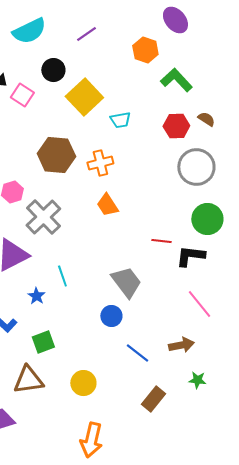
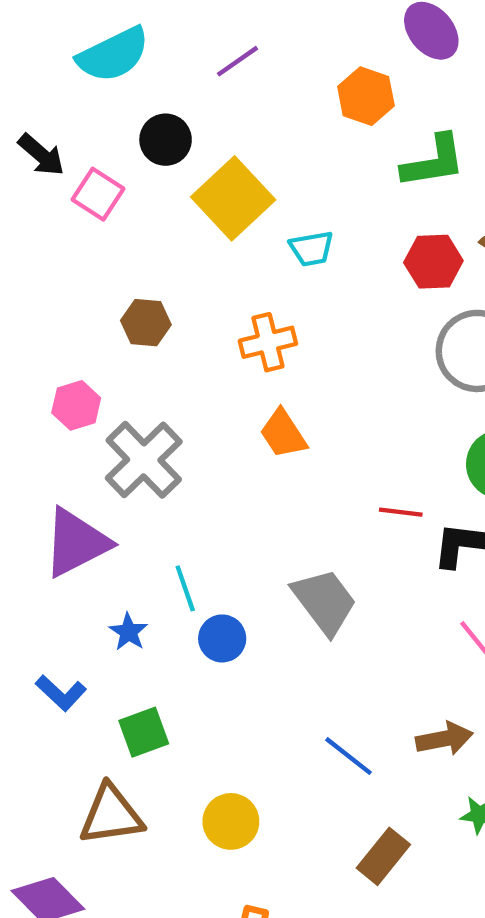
green L-shape: (176, 80) -> (433, 161), turned 124
brown hexagon: (56, 155) -> (146, 323), moved, size x0.6
blue circle: (111, 316) -> (222, 638), moved

